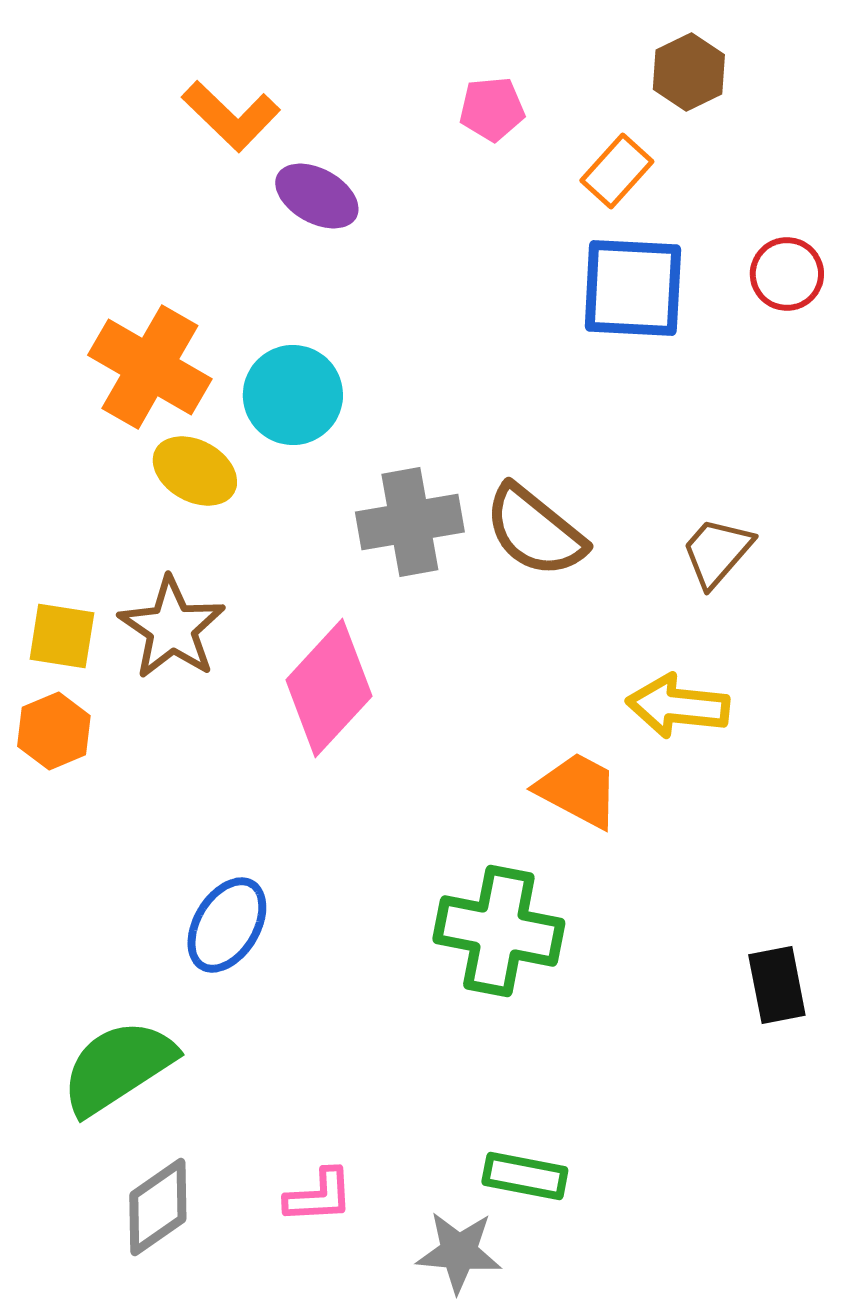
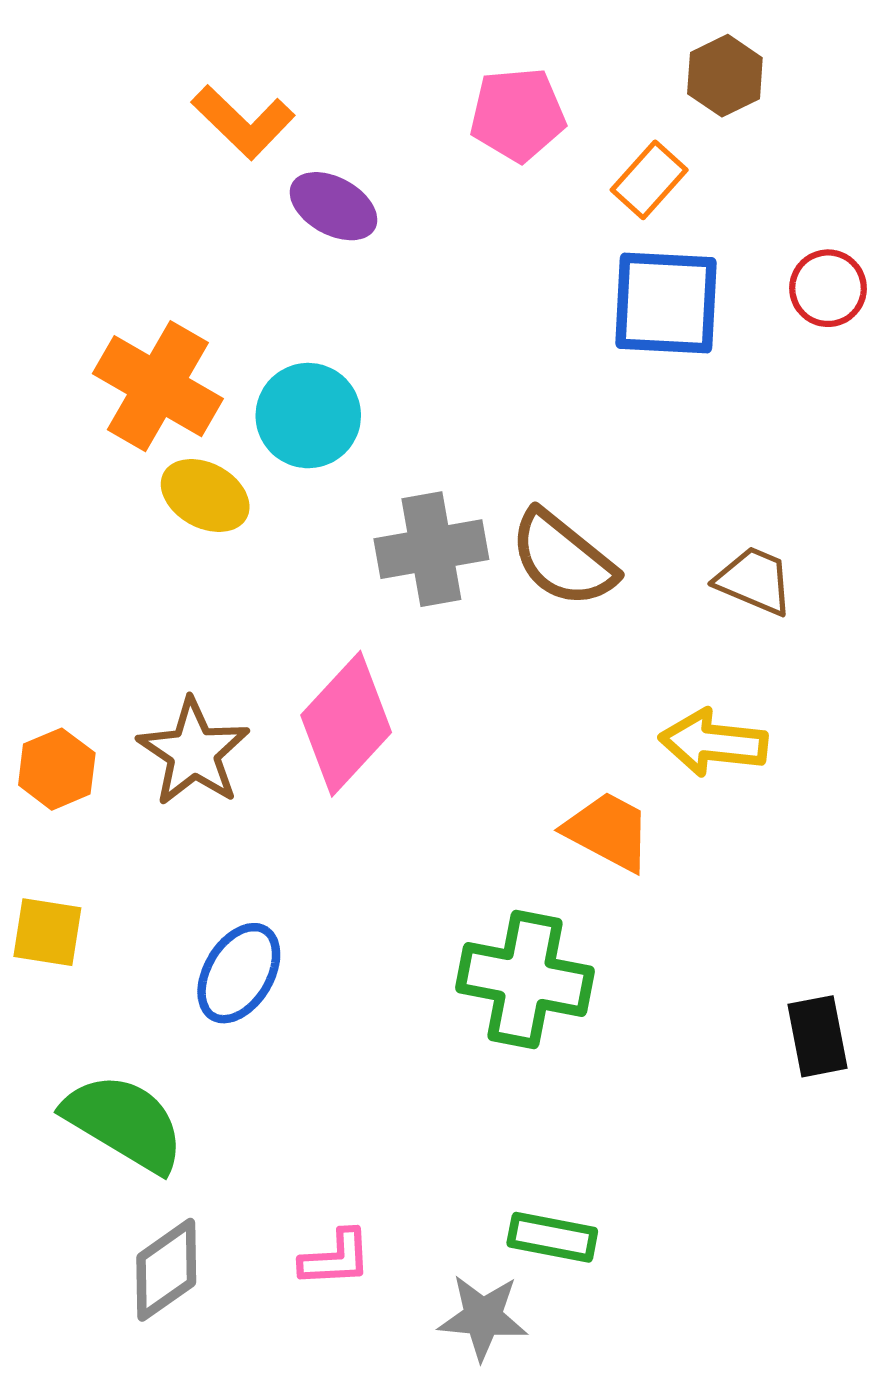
pink pentagon: (492, 109) -> (518, 115), size x1.4
brown trapezoid: (717, 552) -> (754, 581), turned 72
brown star: (172, 628) -> (194, 752), moved
yellow square: (62, 636) -> (47, 932), moved
green semicircle: (118, 1067) -> (124, 1123), turned 64

